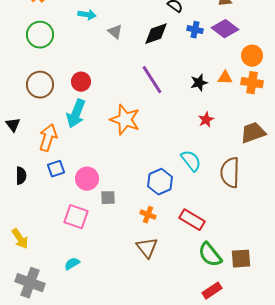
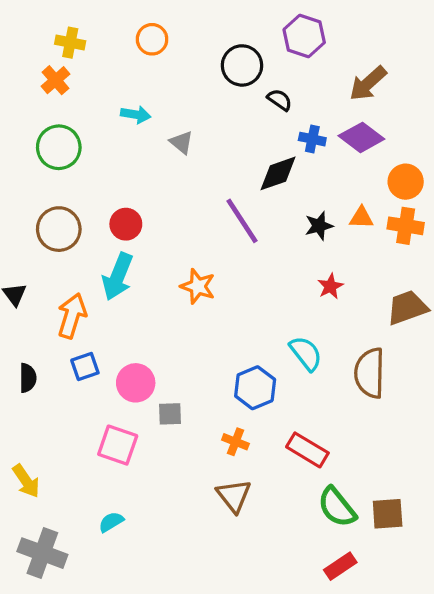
black diamond: (156, 34) -> (278, 173), moved
orange star: (125, 120) -> (198, 286), size x0.7

